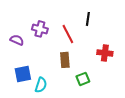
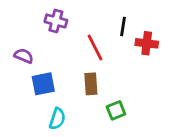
purple cross: (40, 29) -> (56, 21), moved
red cross: (105, 53) -> (147, 43), moved
blue square: (23, 74) -> (43, 84), moved

